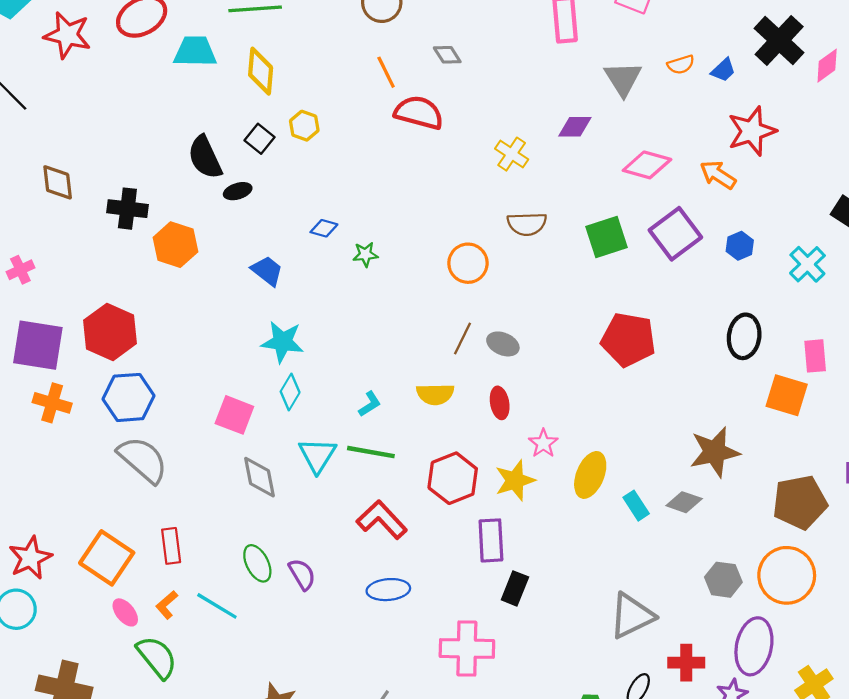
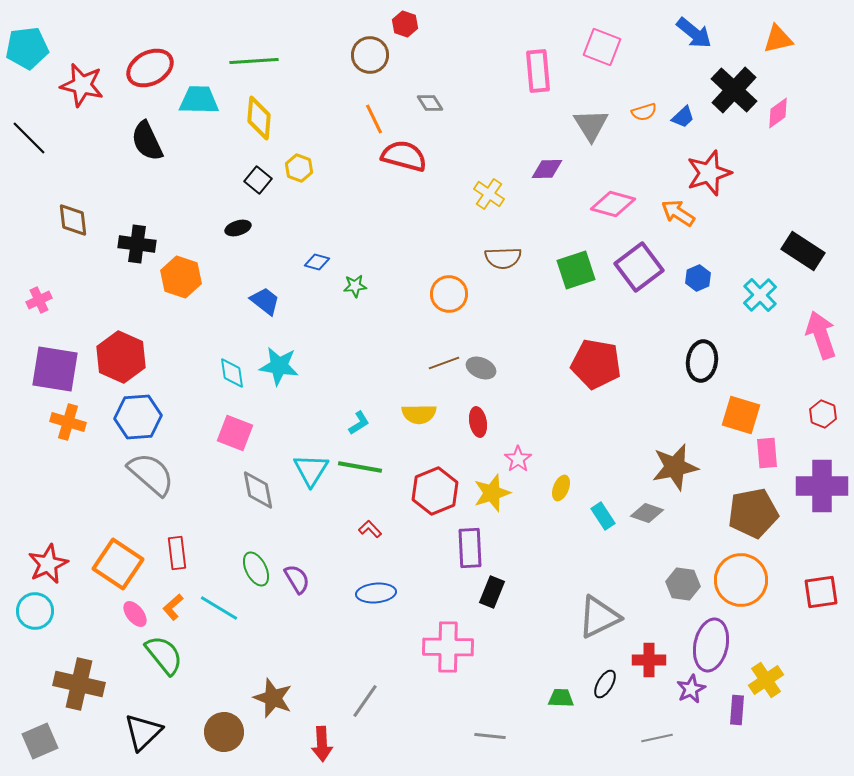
black semicircle: (205, 157) -> (147, 141), moved
brown line: (463, 339) -> (444, 363), turned 44
pink rectangle: (815, 356) -> (767, 453), moved
cyan diamond: (290, 392) -> (232, 373), moved, turned -40
yellow ellipse: (590, 475) -> (561, 488), size x0.6
red L-shape: (382, 520) -> (370, 529), size x0.5

